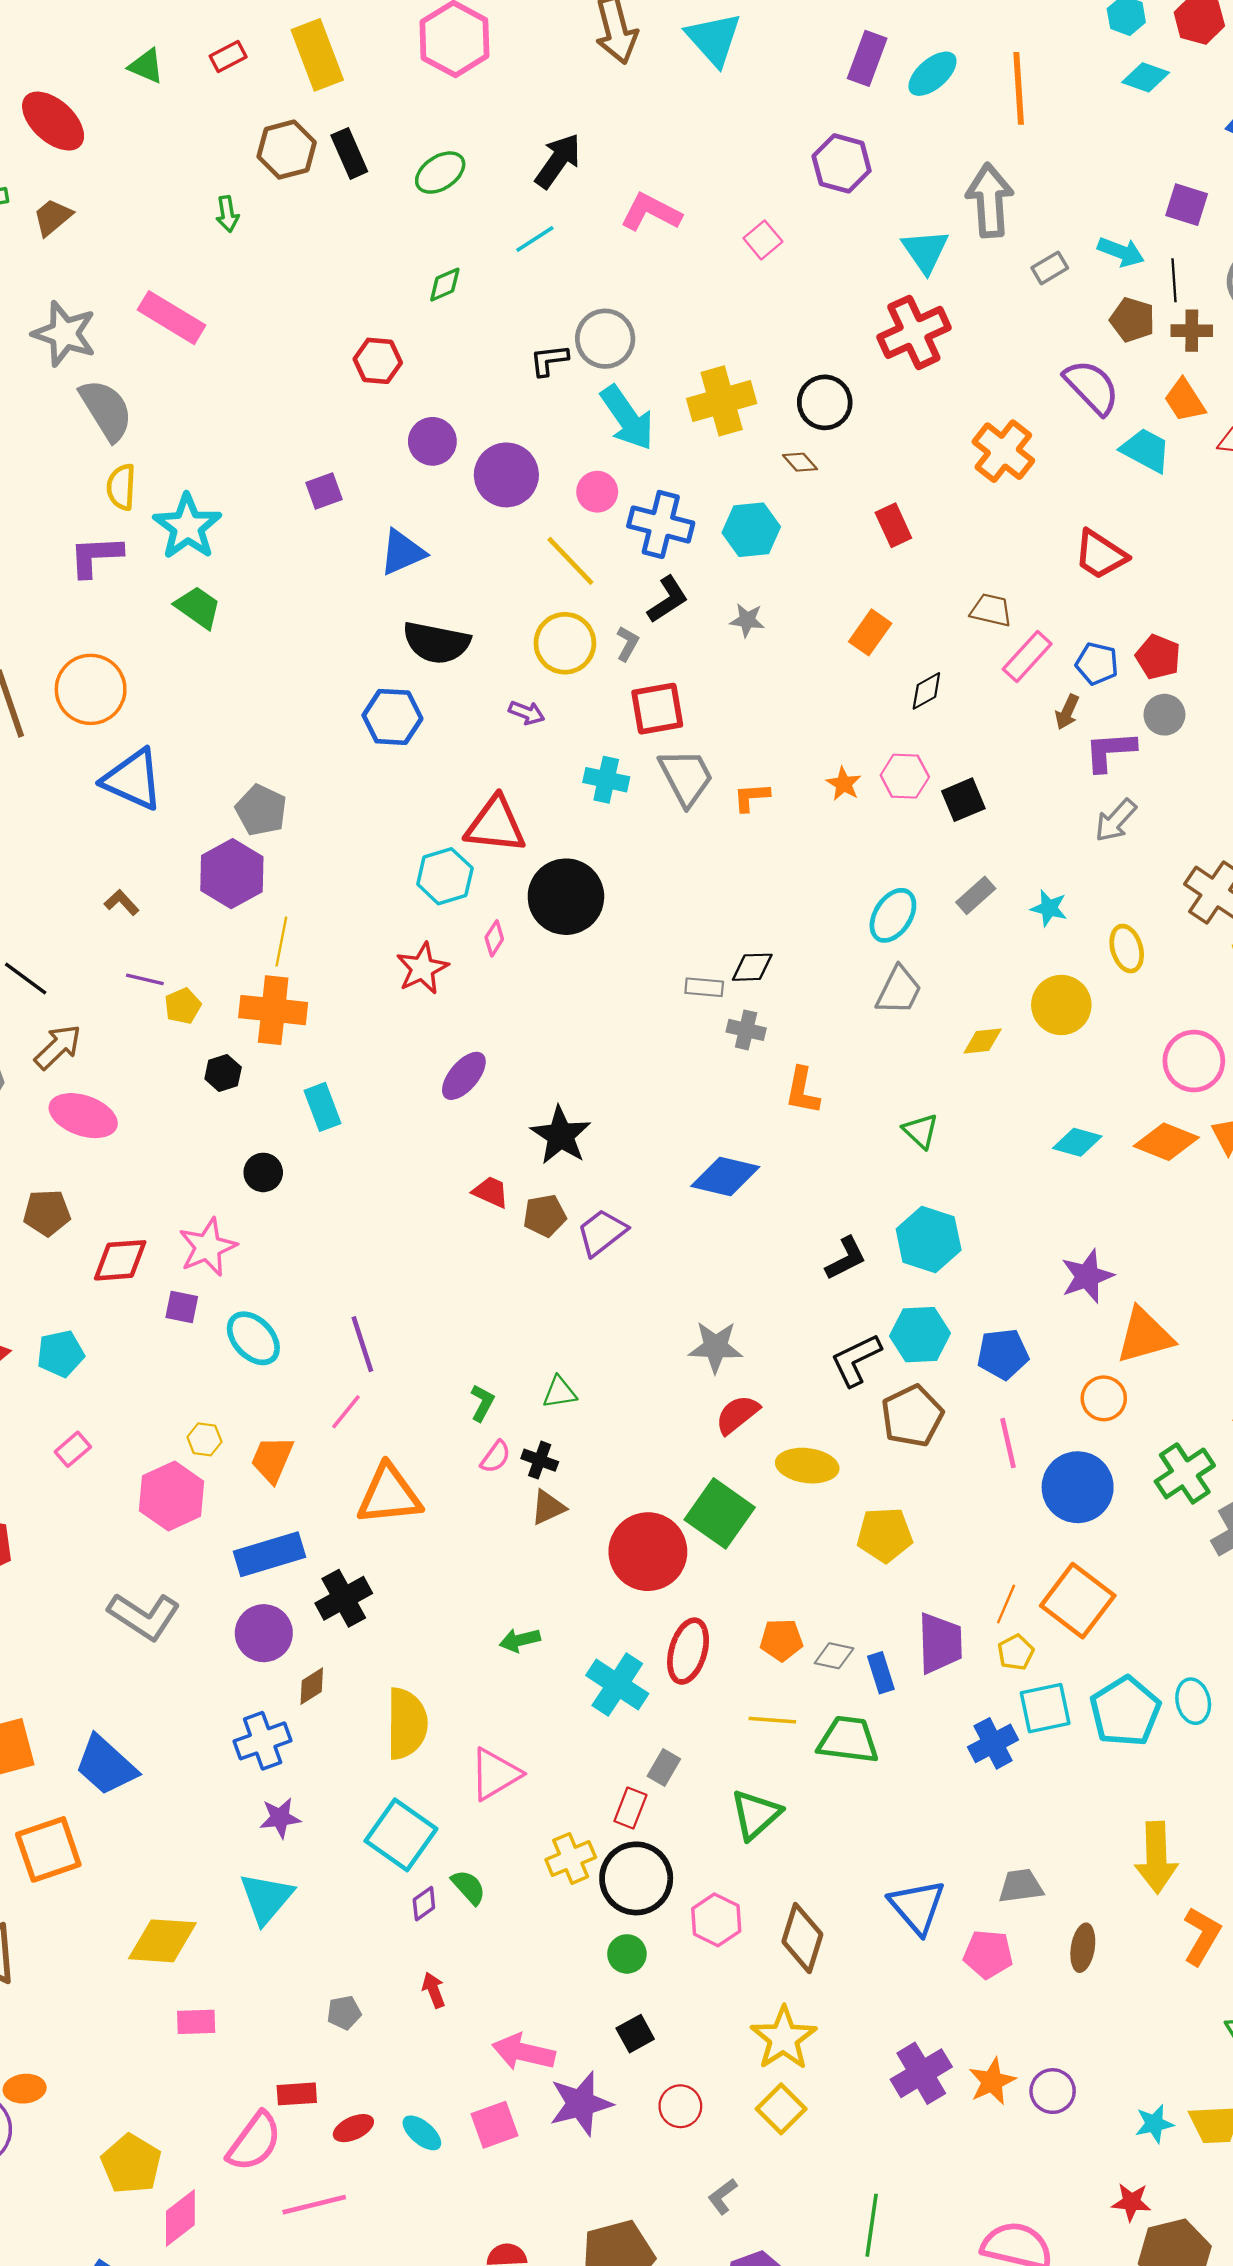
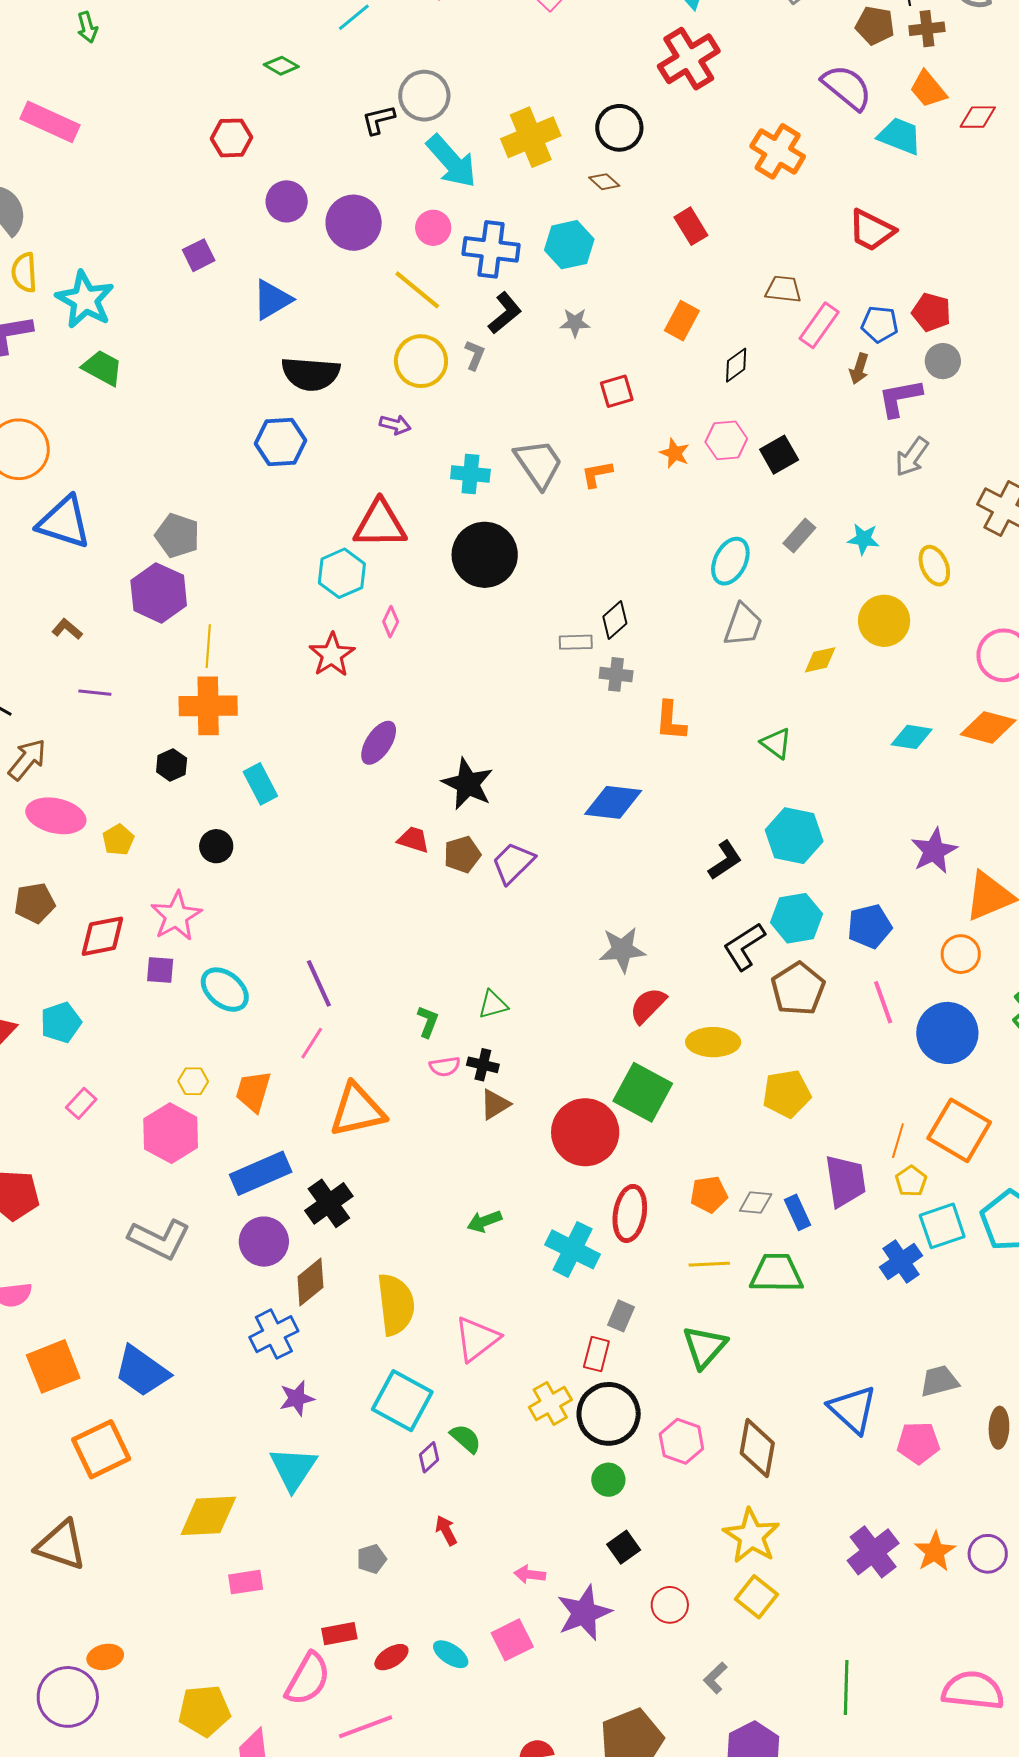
green diamond: (445, 285) -> (281, 66), turned 60
red square: (657, 709) -> (617, 391), moved, size x0.7
black circle: (566, 897) -> (485, 555), moved
black diamond: (752, 967) -> (615, 620), turned -33
yellow pentagon: (183, 1006) -> (118, 840), moved
pink semicircle: (496, 1457) -> (445, 1066), turned 52
brown diamond: (312, 1686) -> (310, 1282), size x1.4
pink arrow: (524, 2052) -> (530, 1575), size x0.6
yellow pentagon: (131, 2164) -> (204, 1711), turned -30

